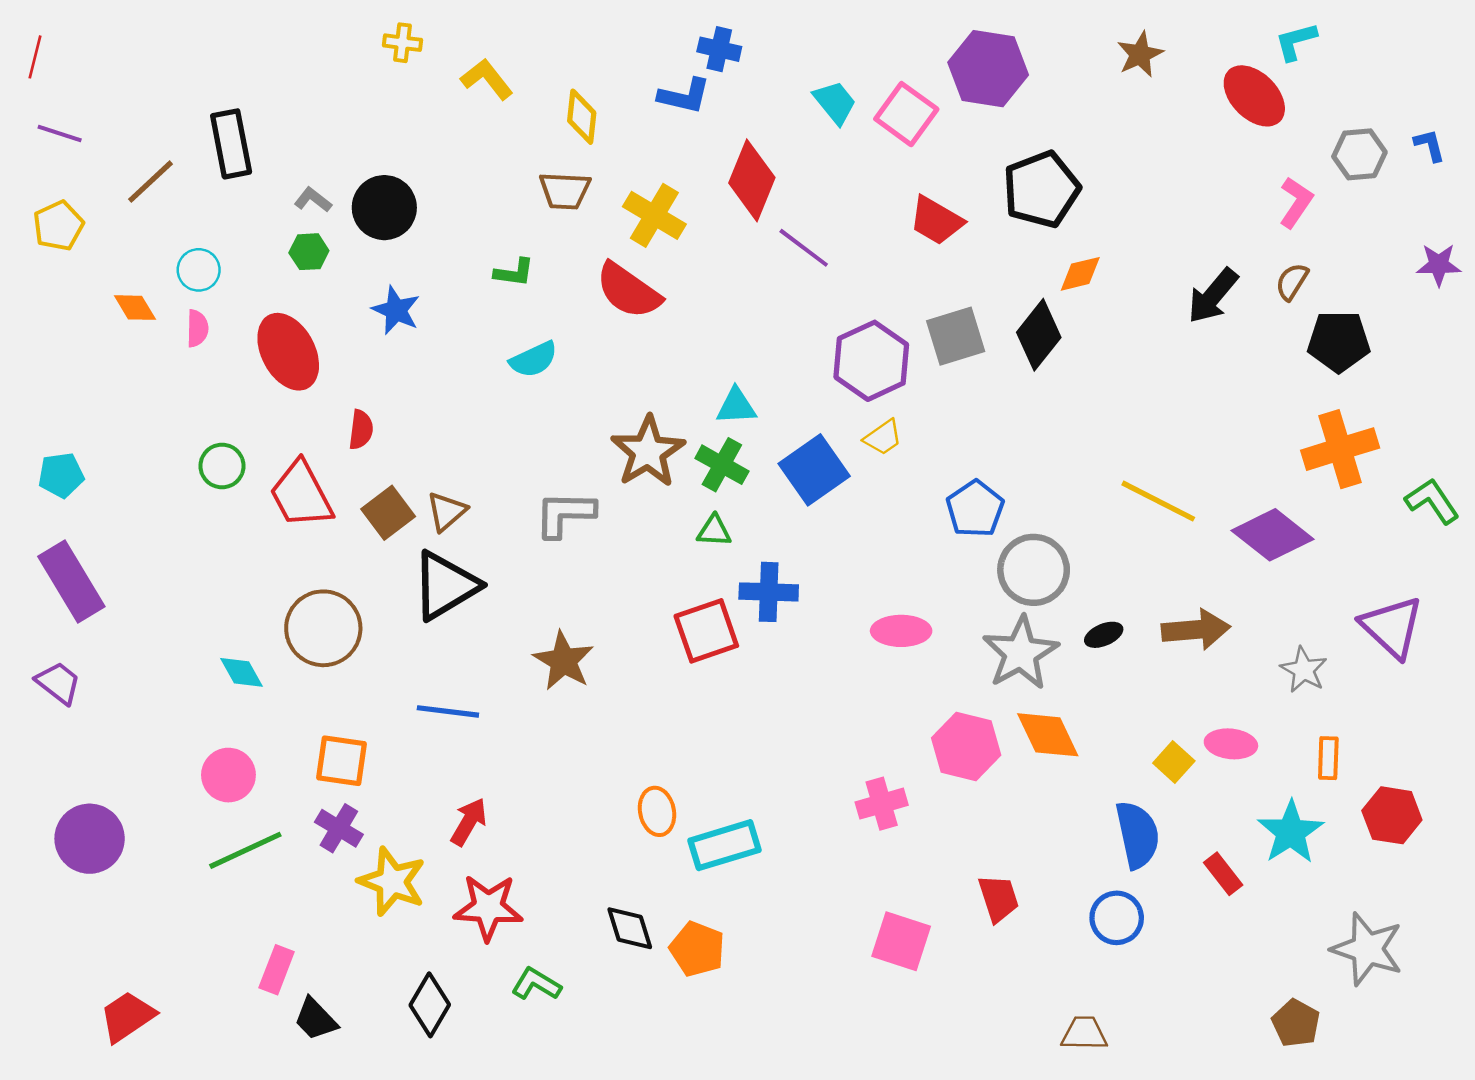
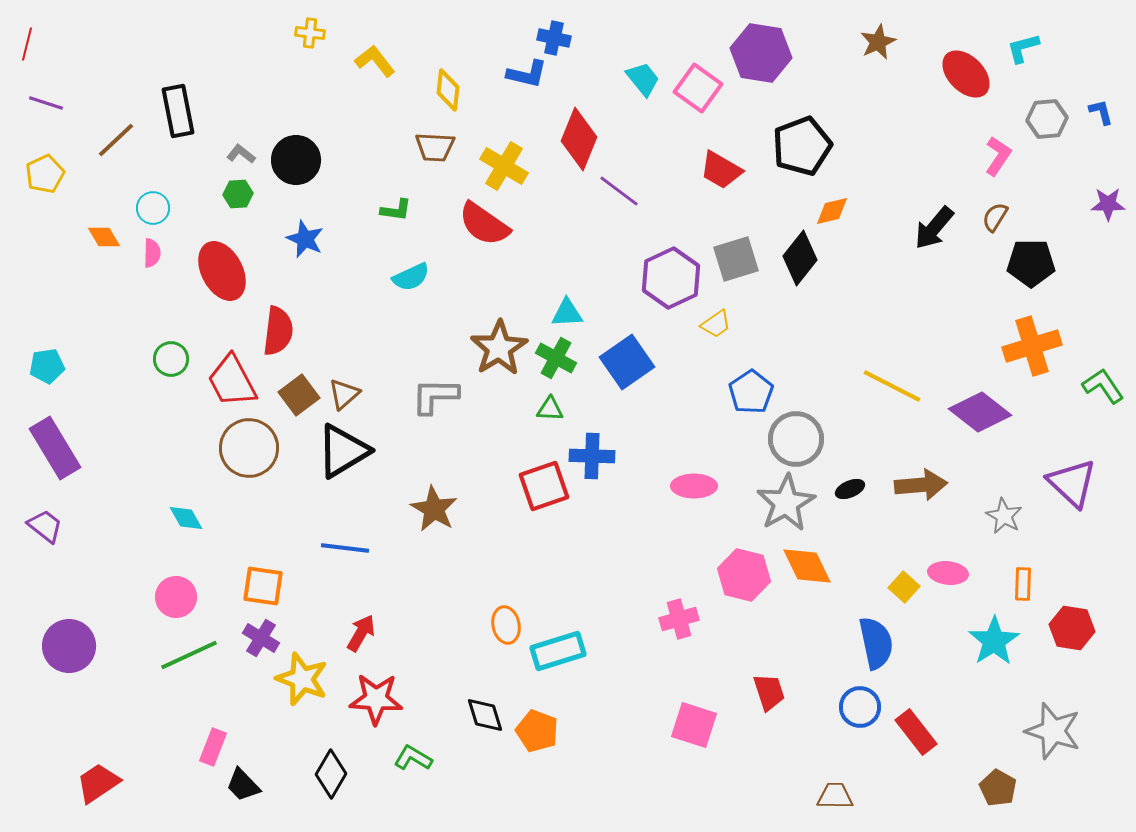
cyan L-shape: (1296, 41) -> (1023, 48), moved
red semicircle: (361, 430) -> (278, 331), size x1.6
yellow trapezoid: (883, 437) -> (716, 324), moved
brown circle: (323, 628) -> (249, 448), moved
red rectangle: (1223, 874) -> (916, 732), moved, size x1.4

